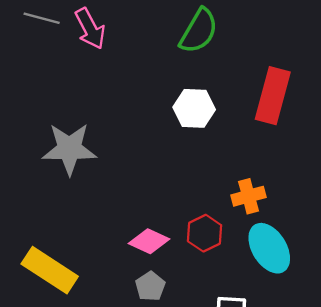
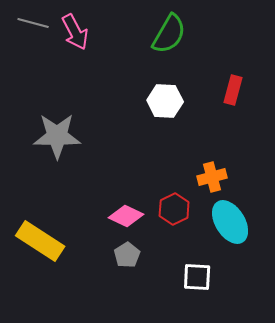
red rectangle: (273, 96) -> (233, 90), size x0.6

